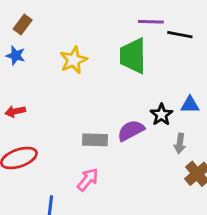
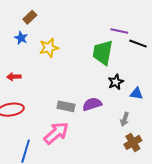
yellow star: (73, 60) -> (49, 48), moved
black star: (161, 115) -> (116, 82), moved
pink arrow: (88, 180) -> (56, 133), size x1.5

